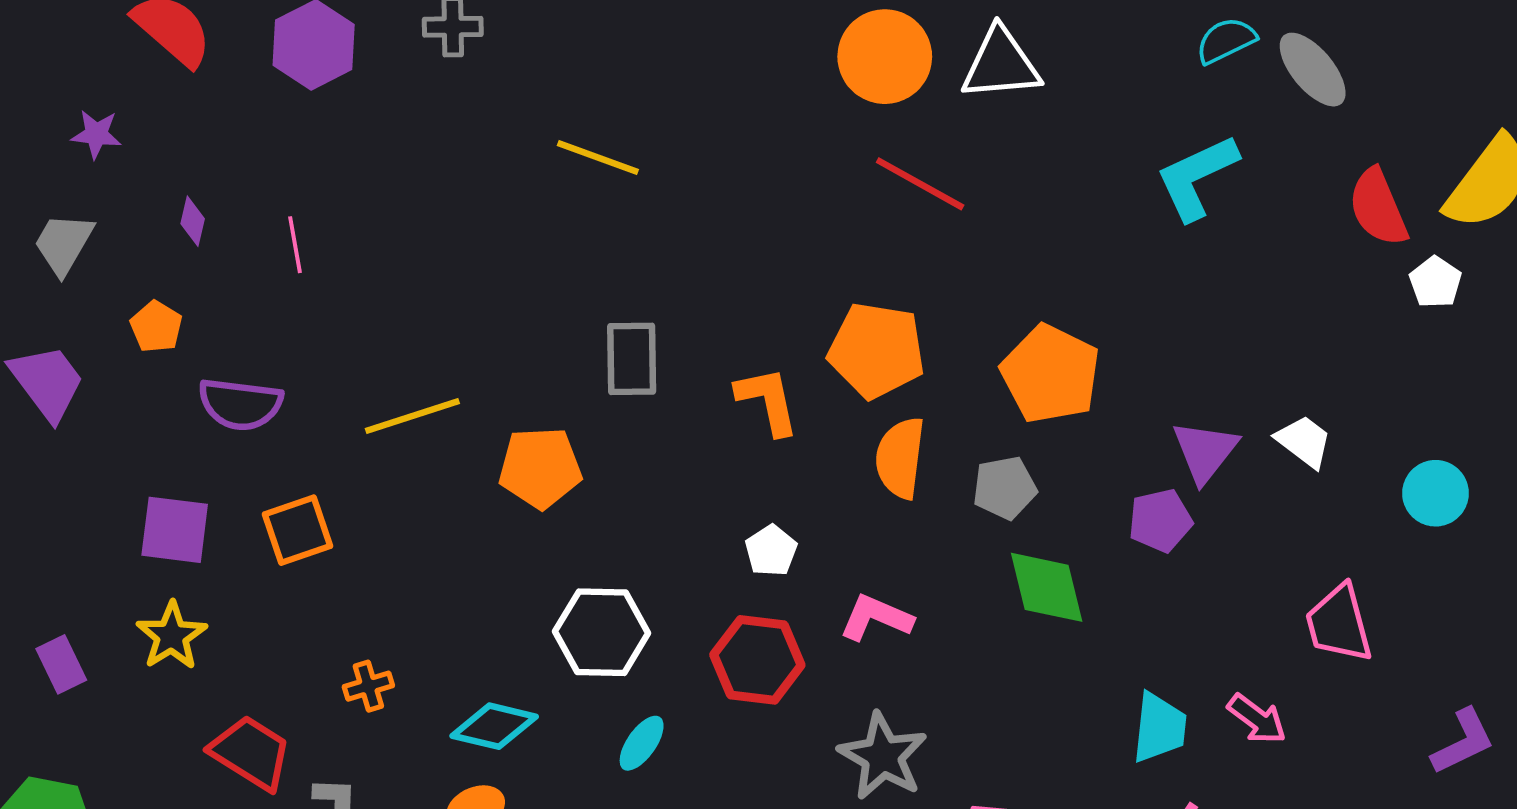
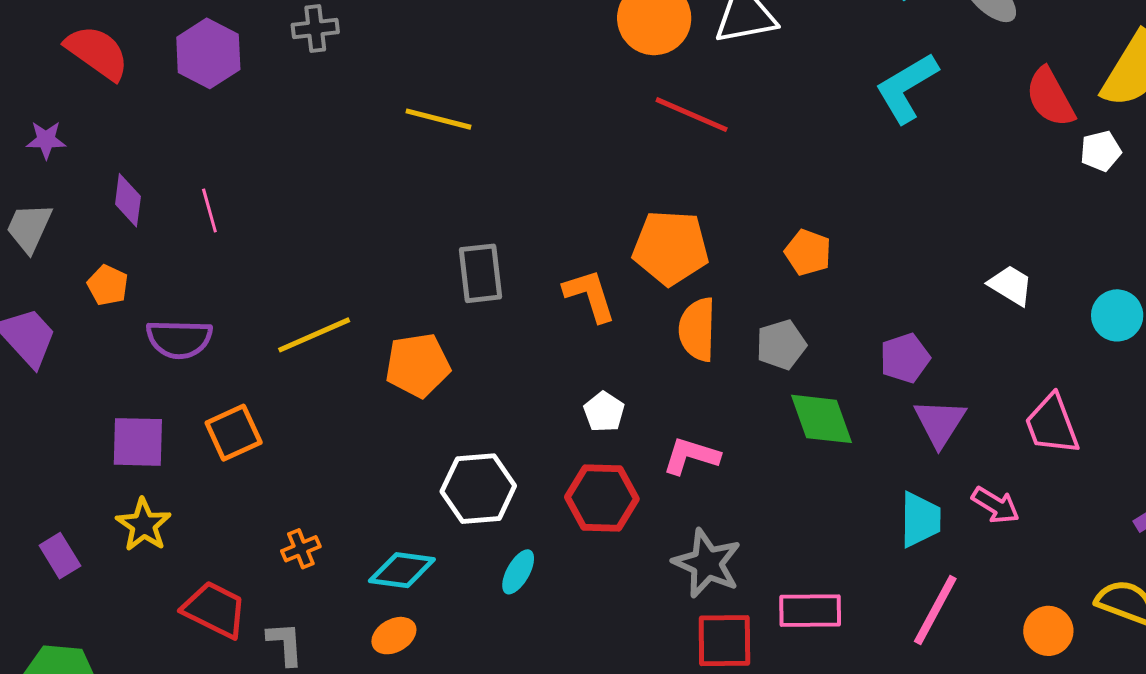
purple diamond: (193, 221) -> (128, 200), size x1.4
white pentagon: (1435, 282) -> (1101, 151), turned 30
orange pentagon: (1051, 374) -> (808, 252), size x0.6
purple triangle: (1205, 451) -> (940, 423), moved

